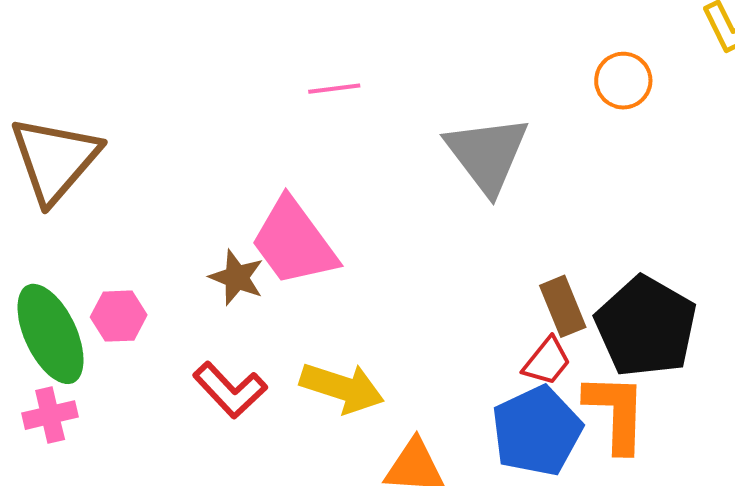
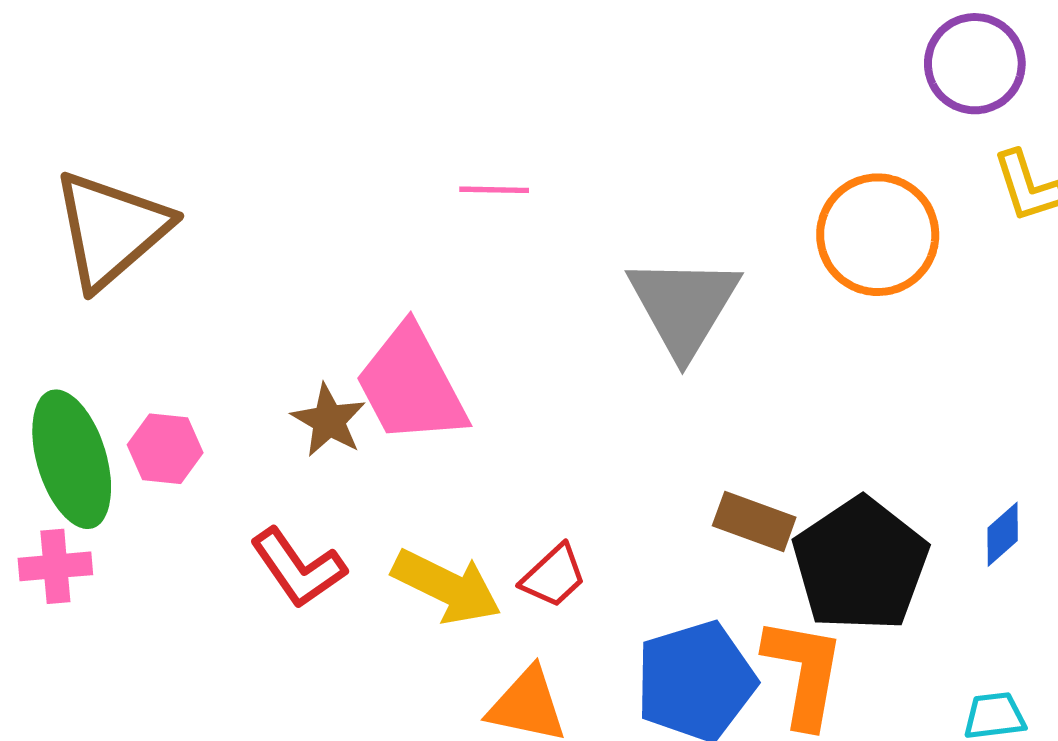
orange circle: (623, 81) -> (878, 235), size x1.6
brown rectangle: (563, 306) -> (754, 521), turned -56
red trapezoid: (547, 361) -> (554, 576), moved

